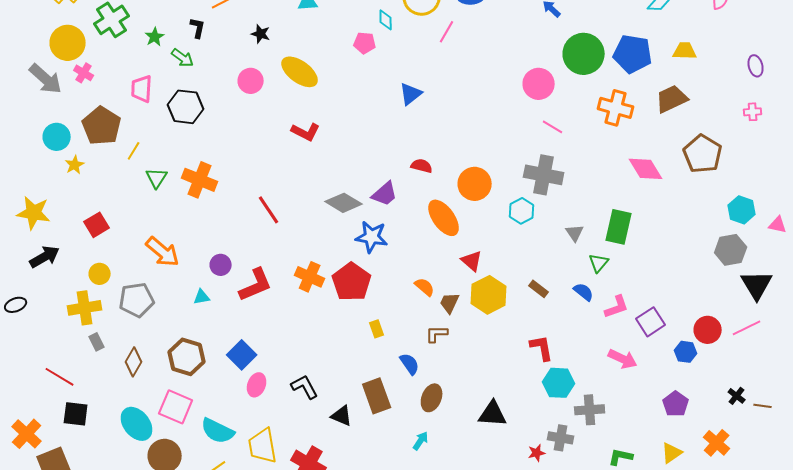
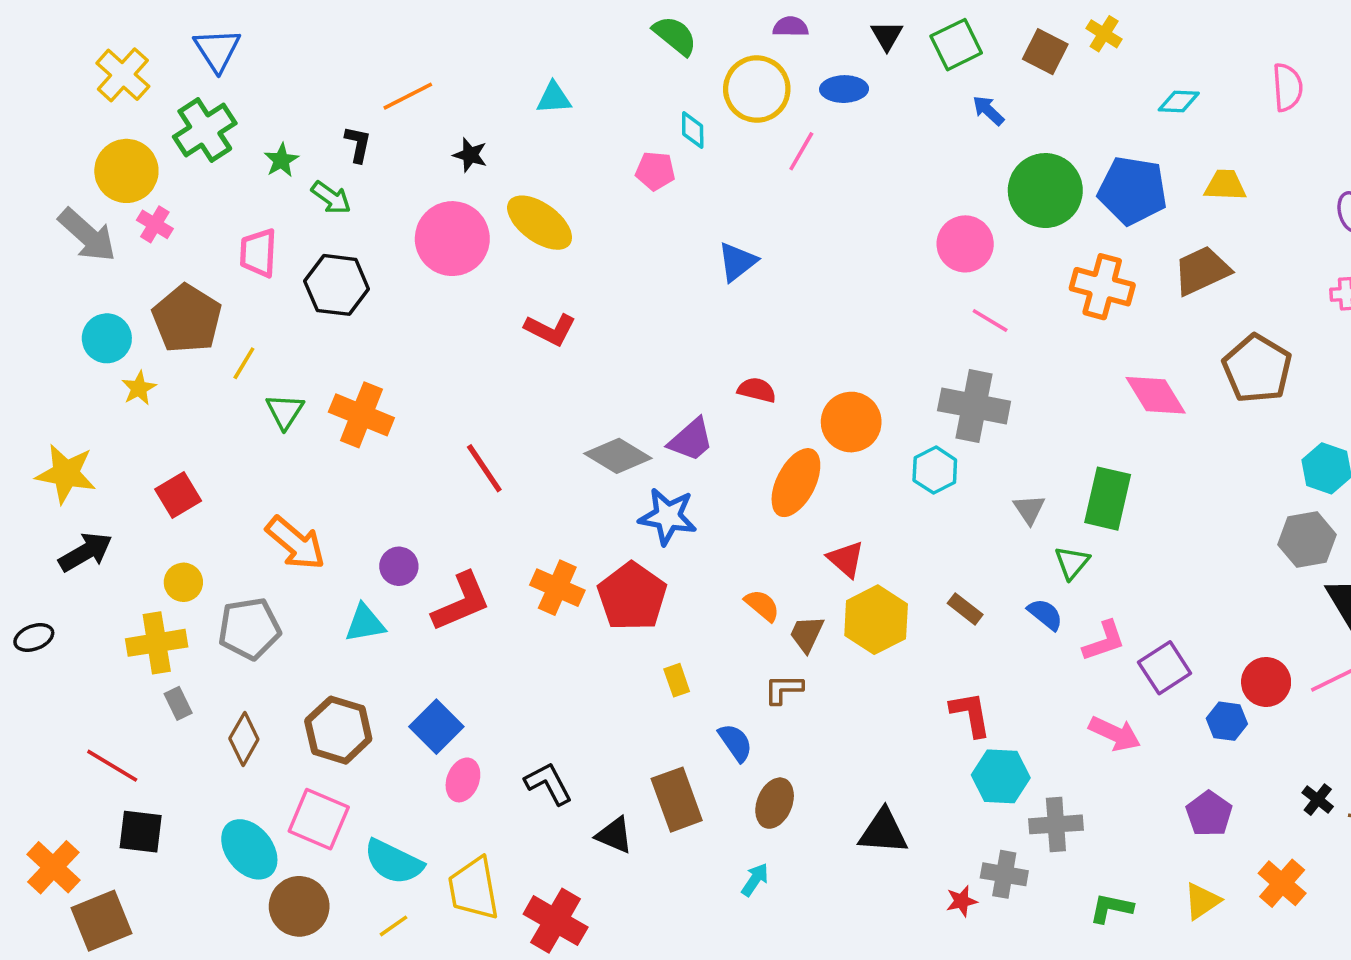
pink circle: (251, 81) -> (452, 239), size x1.6
orange ellipse: (444, 218) -> (796, 483), turned 63
cyan triangle: (202, 297) -> (365, 623), size x1.4

